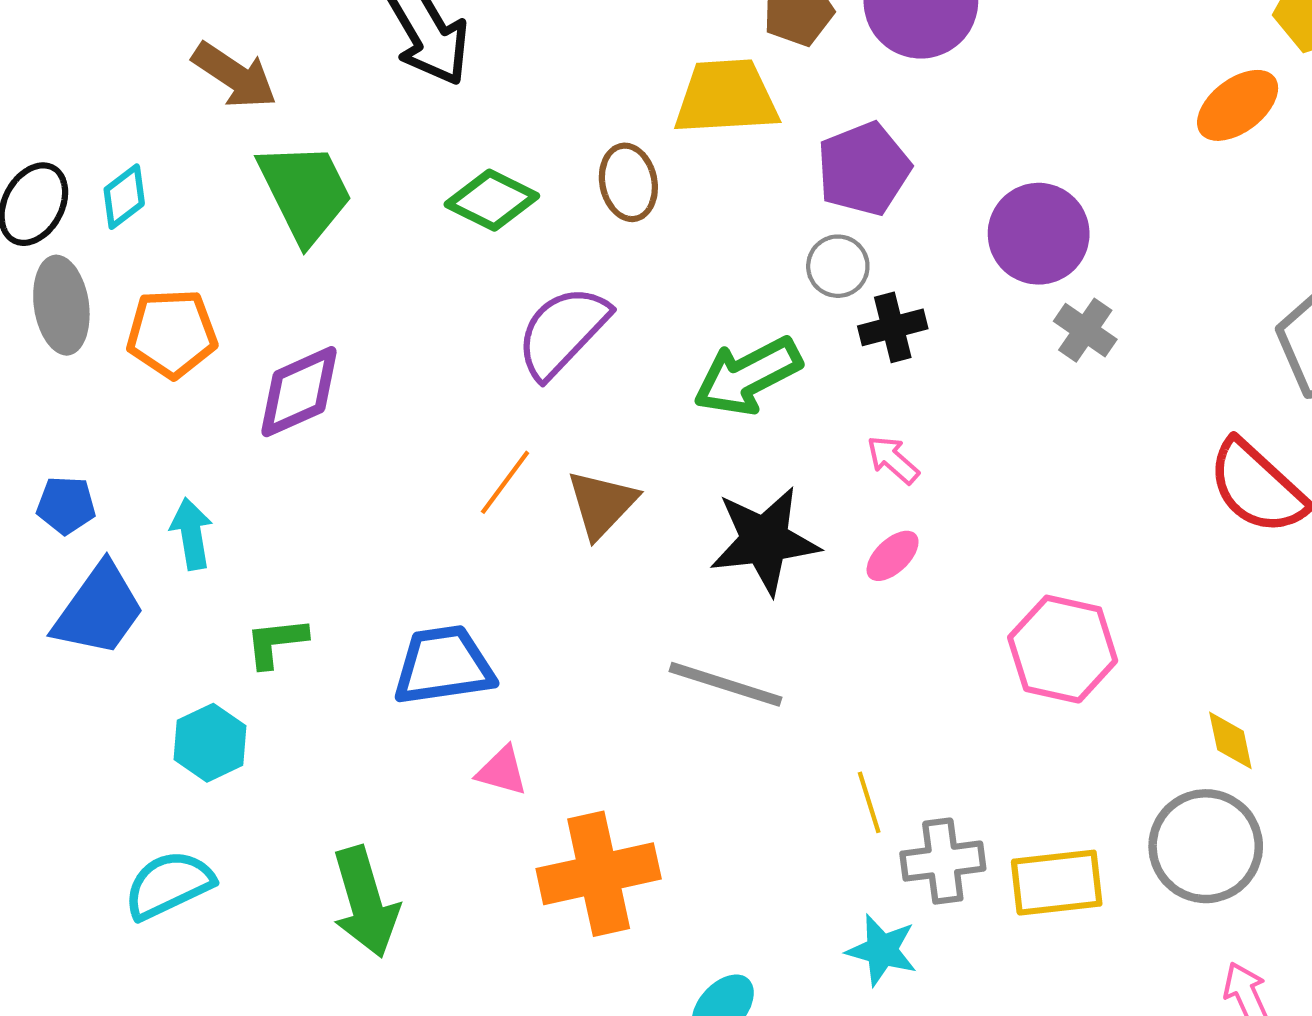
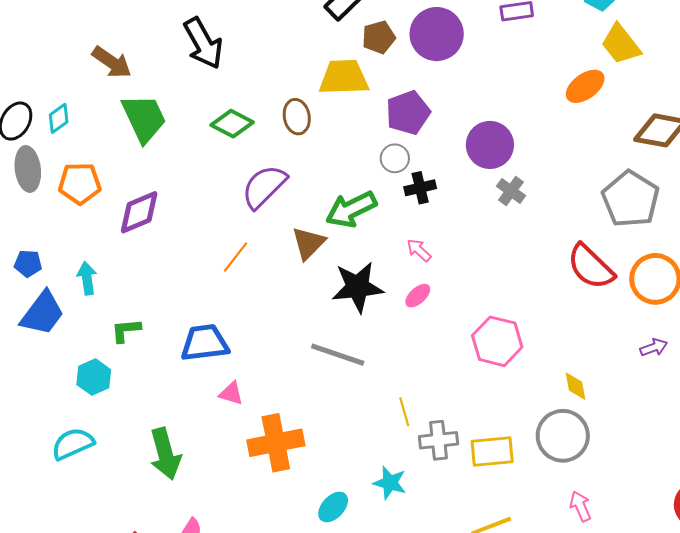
brown triangle: (602, 504) -> (308, 243), moved
cyan star: (882, 950) -> (390, 483), moved

